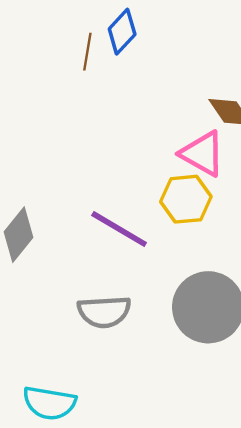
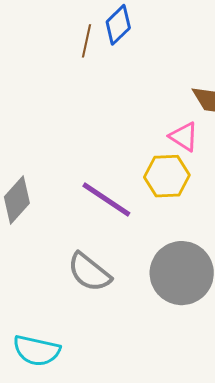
pink triangle: (202, 154) -> (184, 137), size x0.7
gray semicircle: (104, 312) -> (89, 272), turned 39

